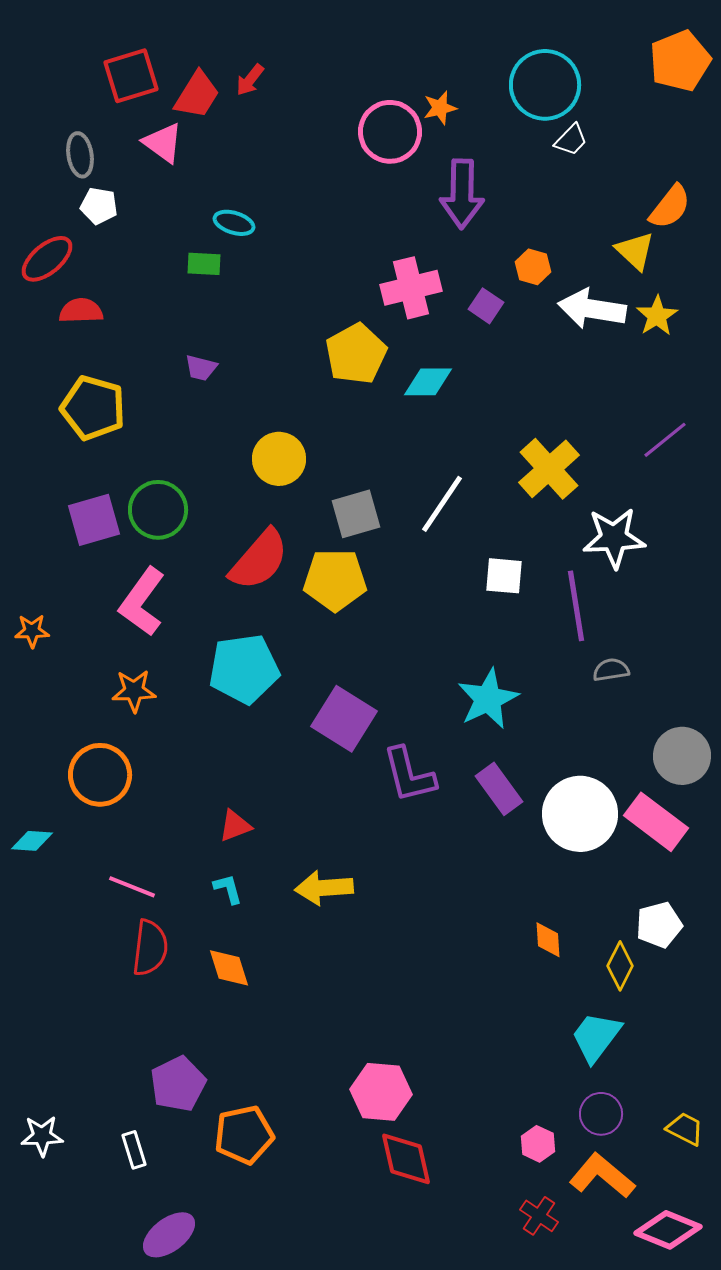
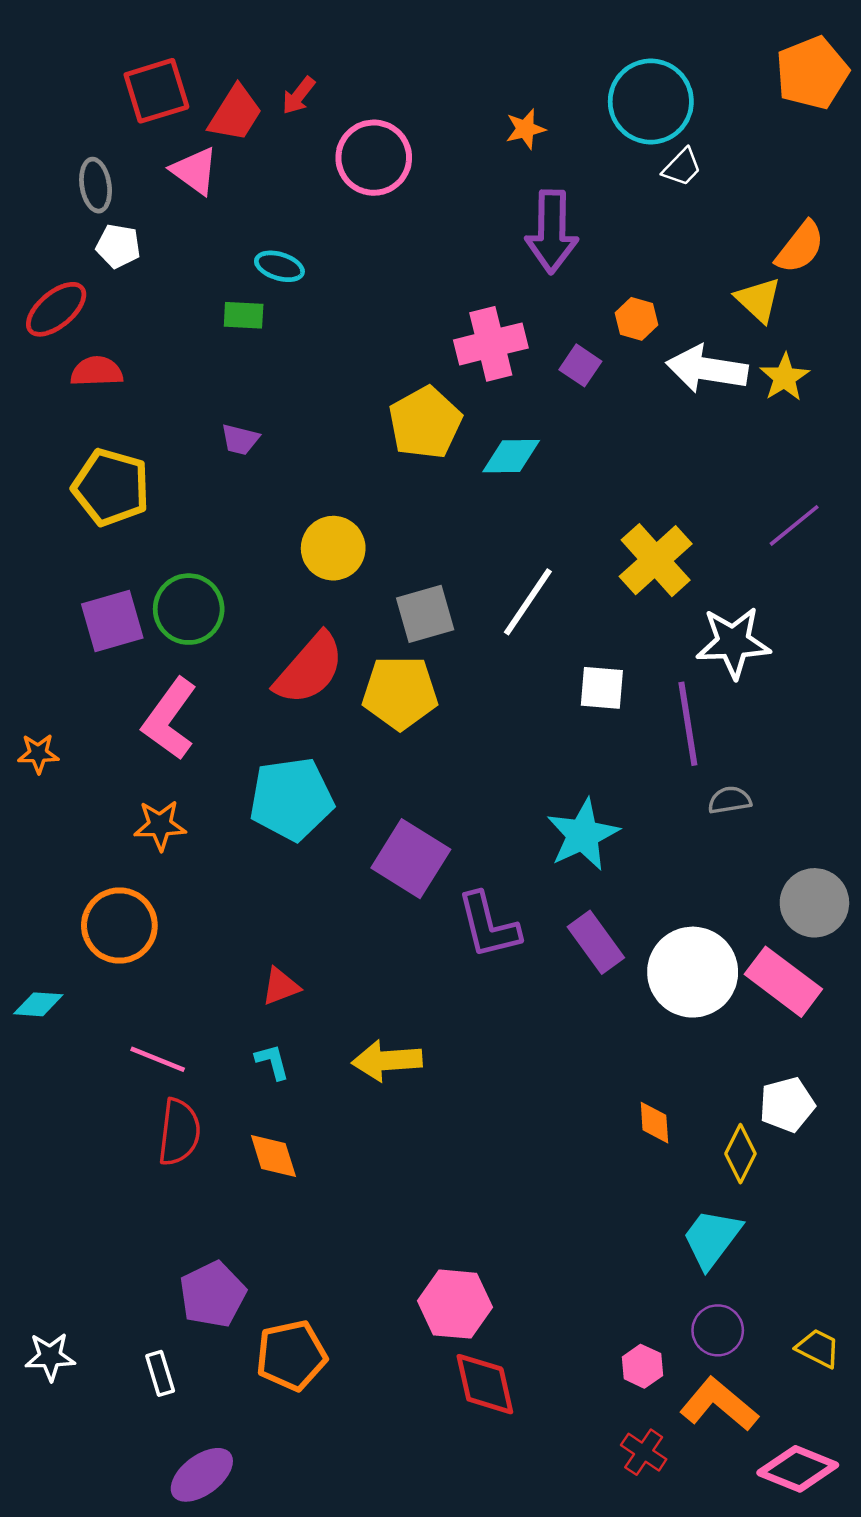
pink circle: (390, 132) -> (374, 158), moved

